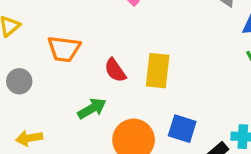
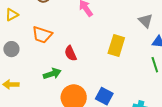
yellow rectangle: (158, 71) -> (116, 45), moved

